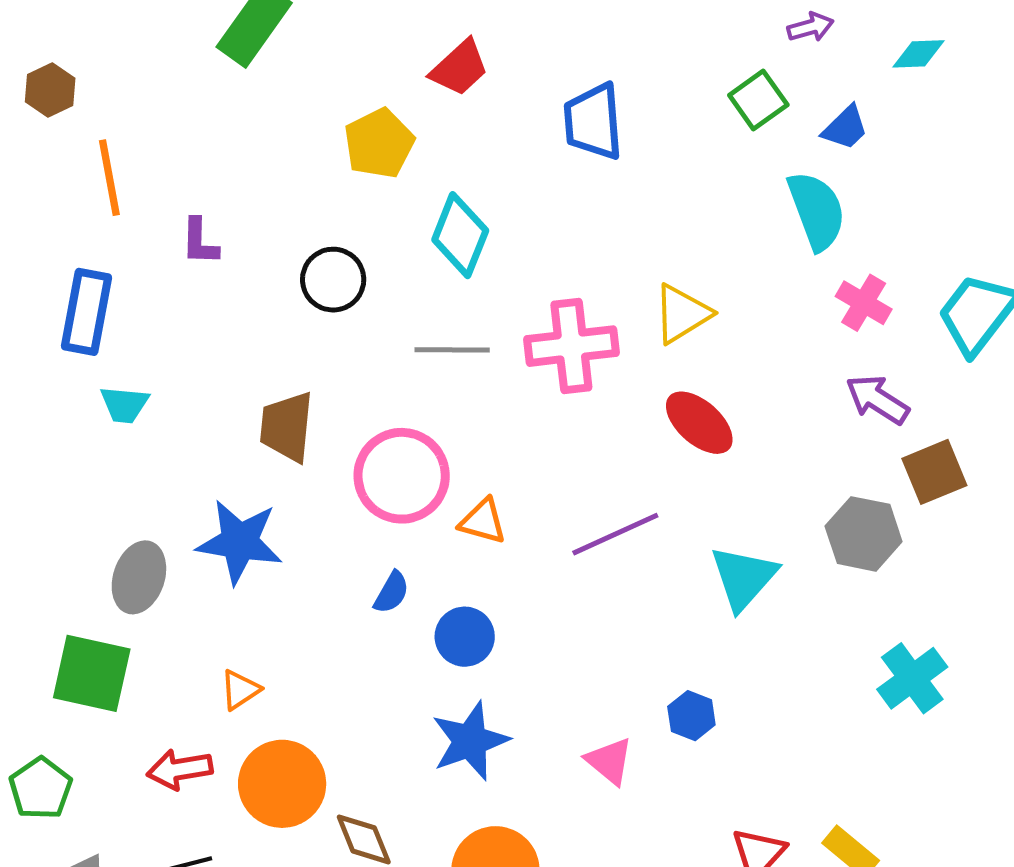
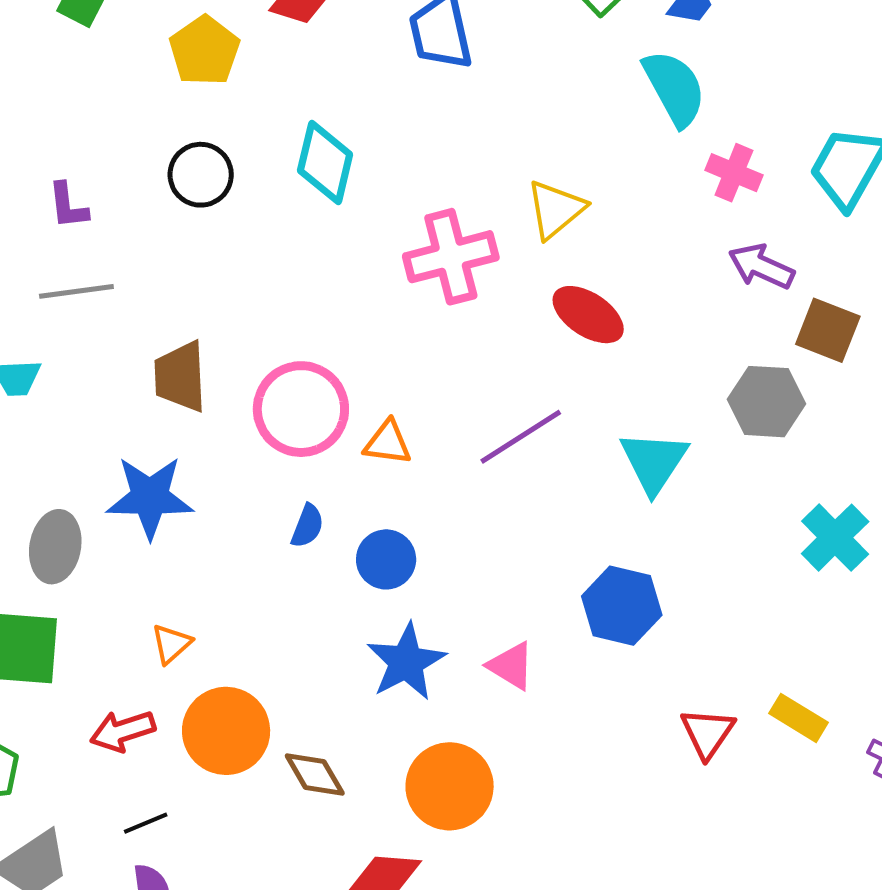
yellow pentagon: (379, 143) -> (205, 51), moved
black circle: (333, 280) -> (201, 175), moved
gray line: (452, 350) -> (76, 291), moved
brown square: (934, 472) -> (828, 330), turned -38
blue hexagon: (691, 716) -> (622, 606), size x1.6
pink triangle: (609, 761) -> (511, 666), moved

